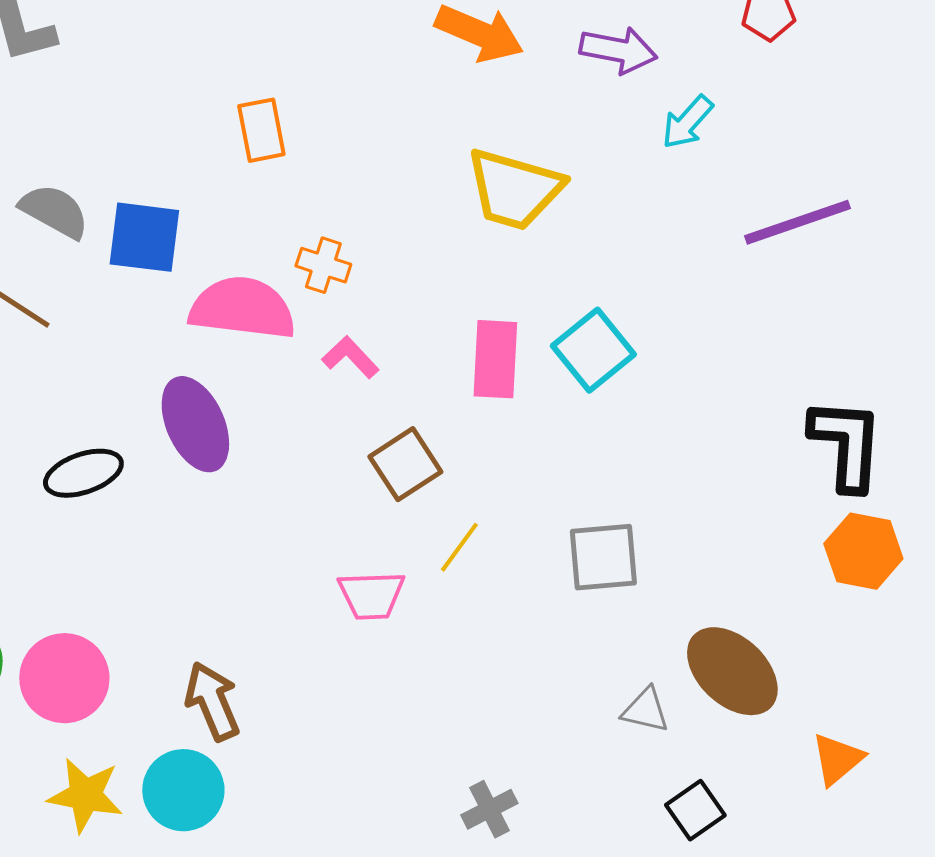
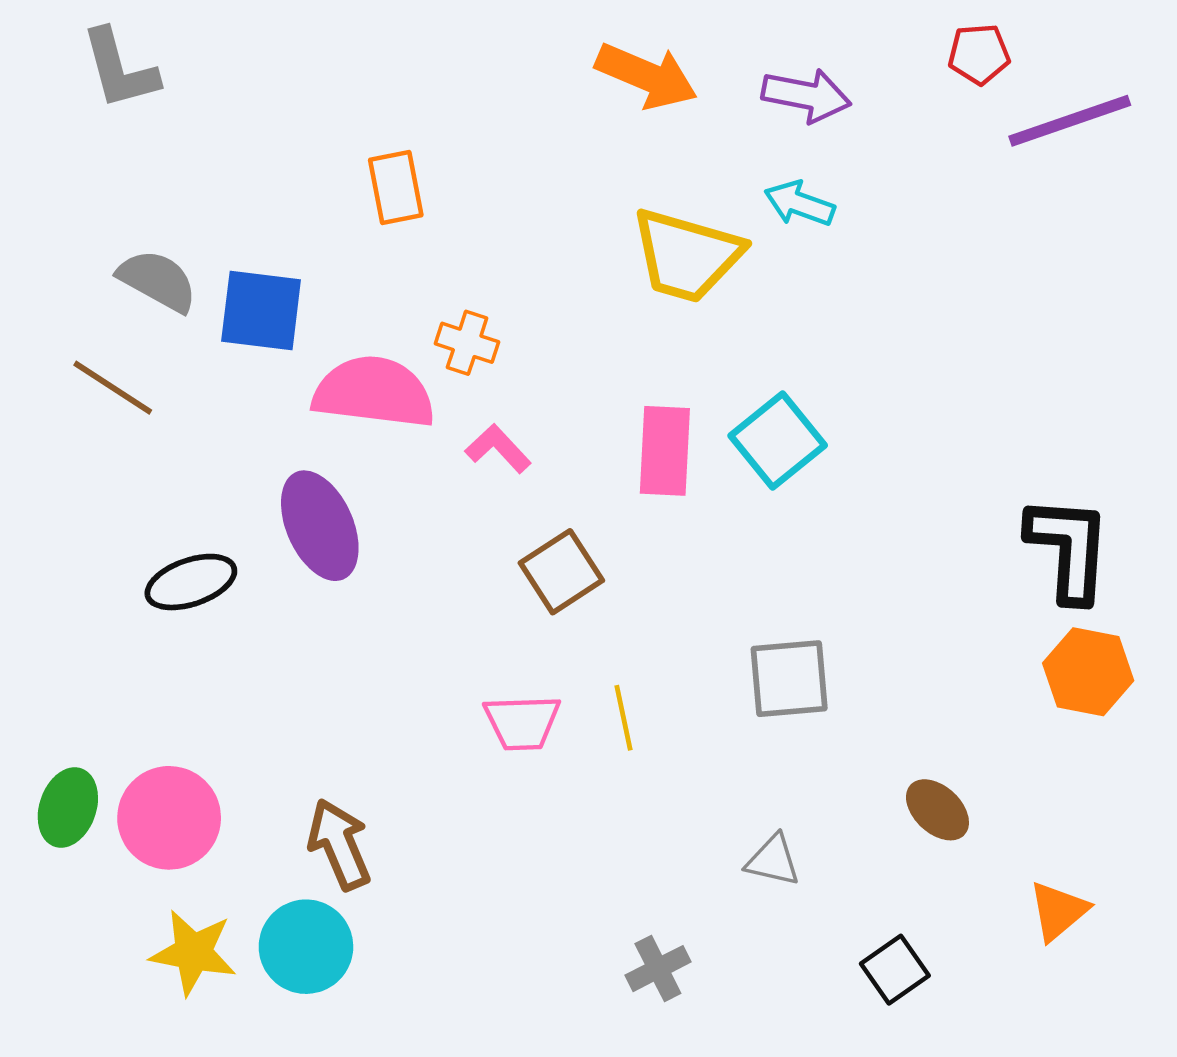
cyan arrow: (687, 122) -> (799, 204), moved, turned 68
purple line: (797, 222) -> (1070, 121), moved
yellow line: (459, 547) -> (623, 718), moved, turned -48
brown ellipse: (732, 671) -> (937, 810), size x0.6
gray triangle: (645, 710) -> (773, 860), moved

